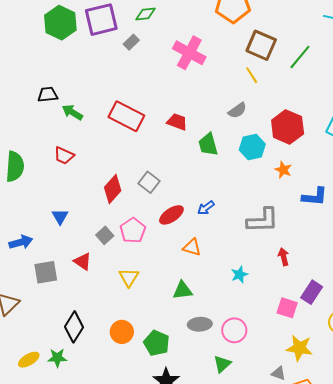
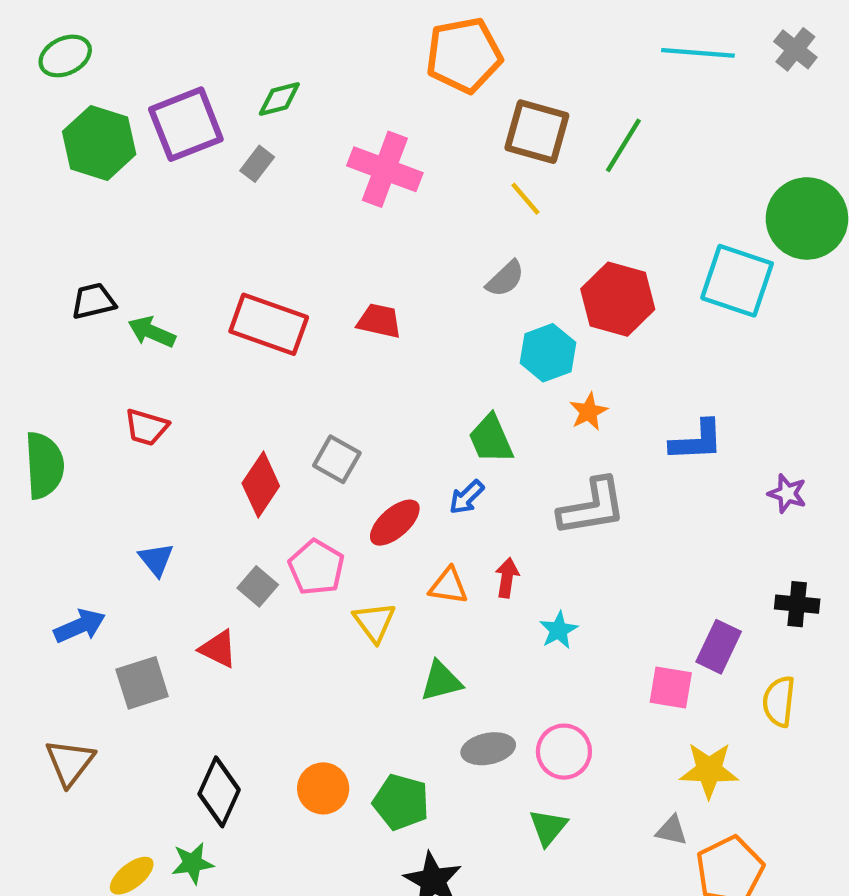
green trapezoid: (208, 145) -> (491, 439), moved
orange star: (283, 170) -> (589, 412), moved, turned 30
red arrow: (284, 257) -> (507, 578), moved, turned 30
yellow triangle: (129, 277) -> (374, 622), moved

